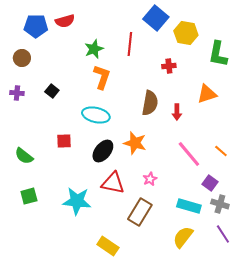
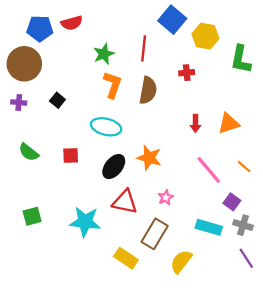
brown circle: (22, 58) -> (24, 64), size x1.8
orange triangle: (207, 94) -> (229, 123), moved
brown semicircle: (150, 103) -> (148, 90), moved
green semicircle: (24, 156) -> (29, 152), moved
yellow semicircle: (183, 237) -> (181, 262), moved
yellow rectangle: (108, 246) -> (126, 258), moved

